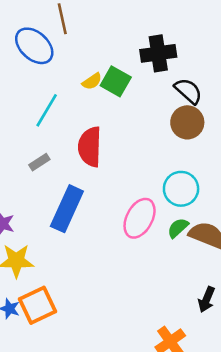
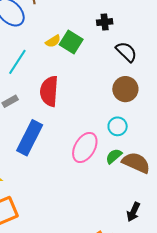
black cross: (158, 53) -> (105, 22), size x0.6
brown circle: (187, 122) -> (125, 89), moved
cyan circle: (181, 189) -> (118, 126), size x0.7

